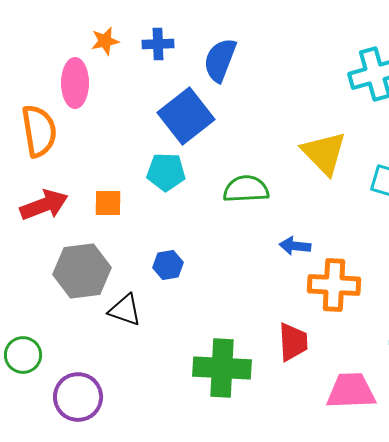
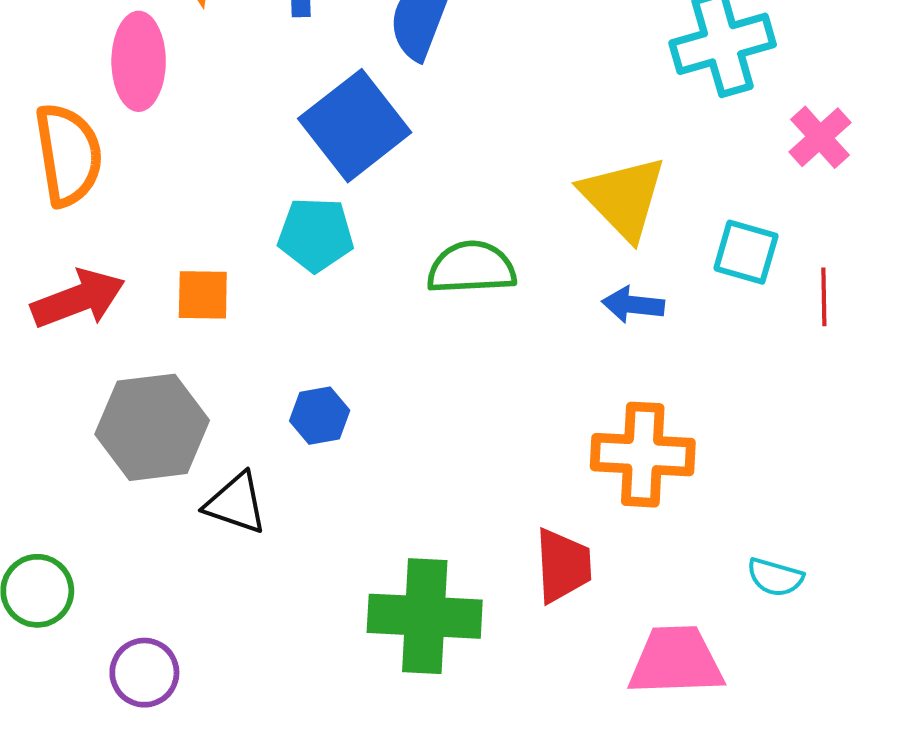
blue arrow: (295, 246) -> (633, 305), moved
purple circle: (78, 397) -> (144, 673), size x0.7

